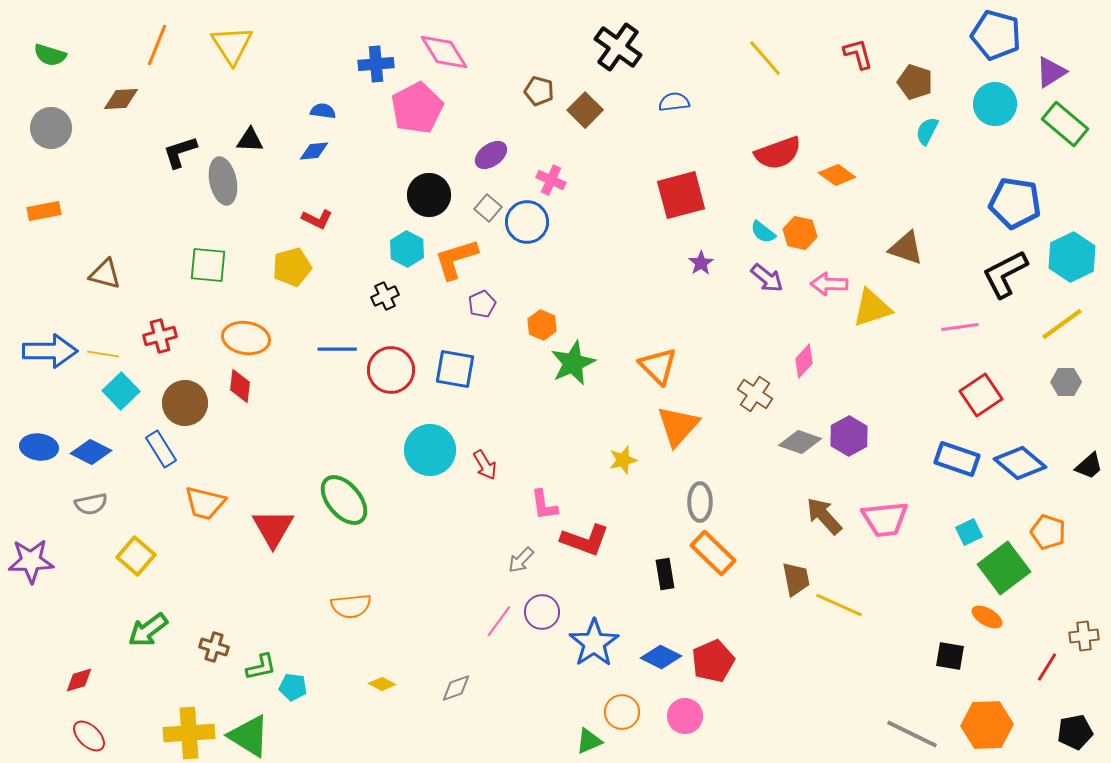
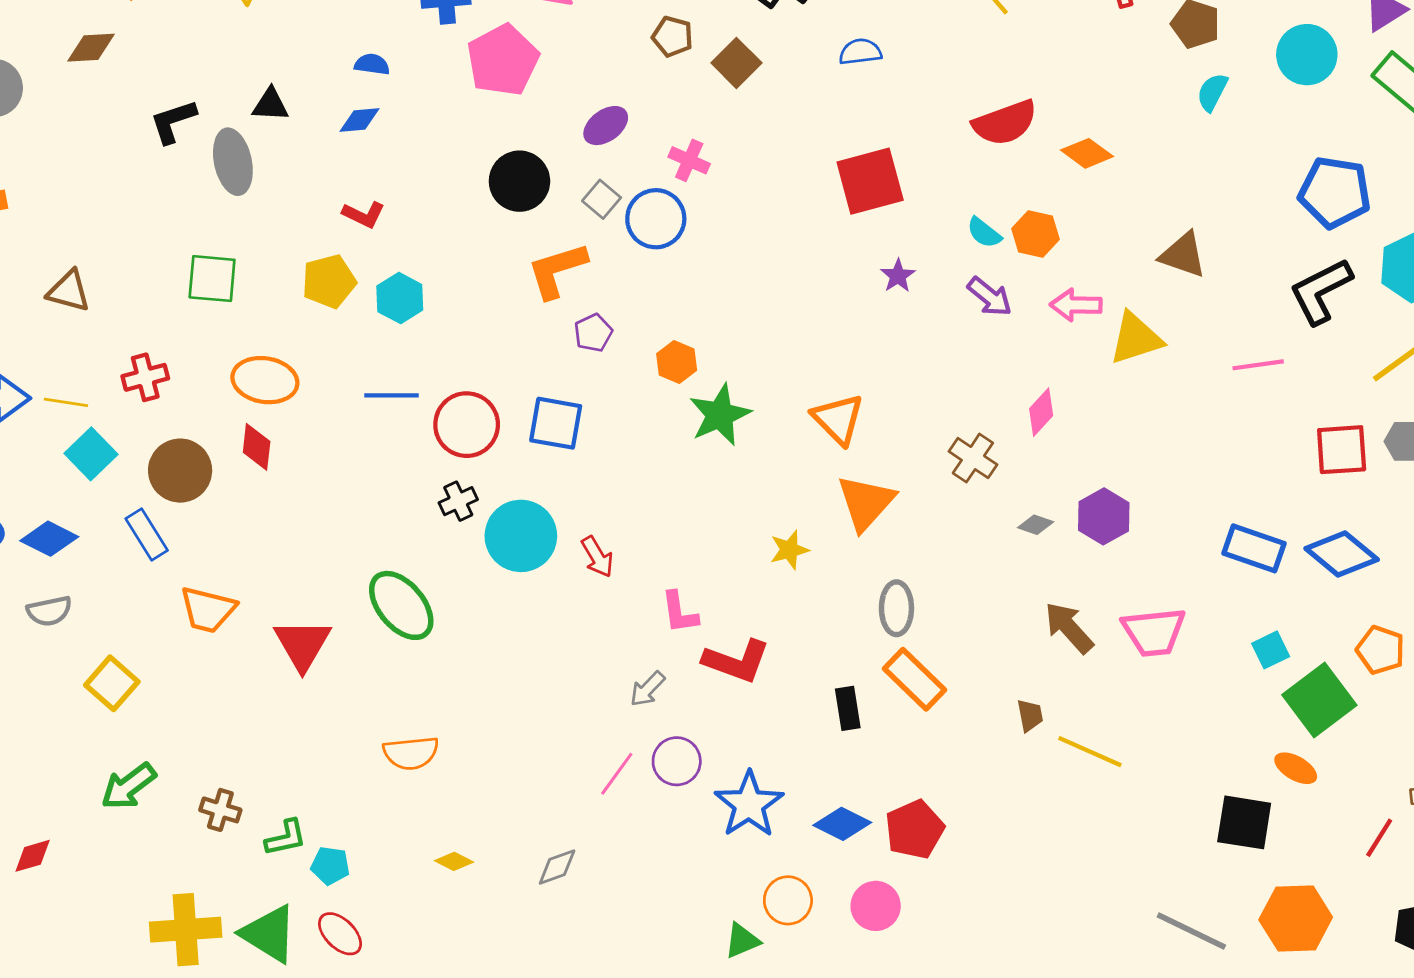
cyan hexagon: (407, 249) -> (400, 298), moved
black cross: (385, 296) -> (458, 501), moved
red square: (981, 395) -> (1342, 450), moved, turned 30
gray diamond: (800, 442) -> (1036, 525), size x0.6
brown trapezoid: (796, 579) -> (1030, 715), size x0.7
black square: (950, 656) -> (1244, 822), size x1.4
red ellipse: (89, 736) -> (340, 934), moved

